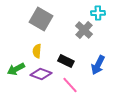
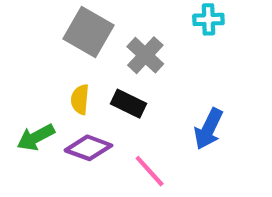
gray cross: (84, 30) -> (145, 55), moved
black rectangle: (66, 61) -> (128, 104), moved

